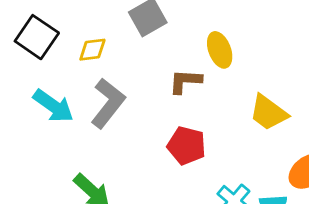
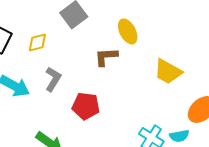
gray L-shape: (108, 103) -> (53, 79), size x0.7
red pentagon: (187, 146) -> (86, 106), moved

